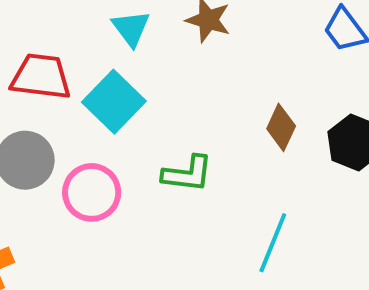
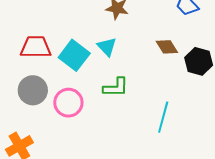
cyan triangle: (131, 28) -> (107, 47), moved
brown diamond: (281, 127) -> (167, 47), moved, turned -50

